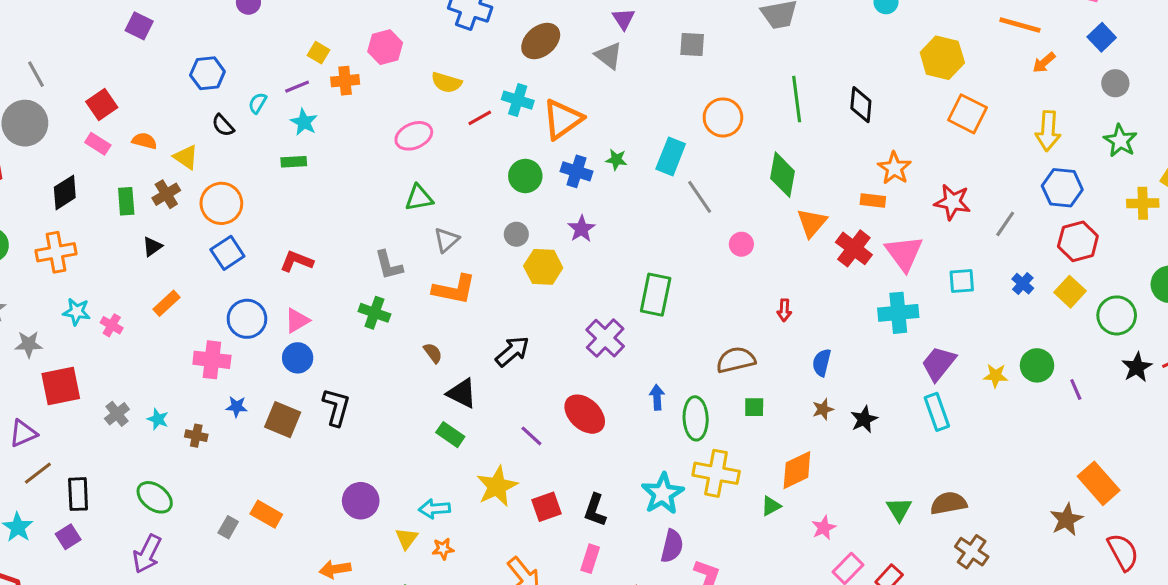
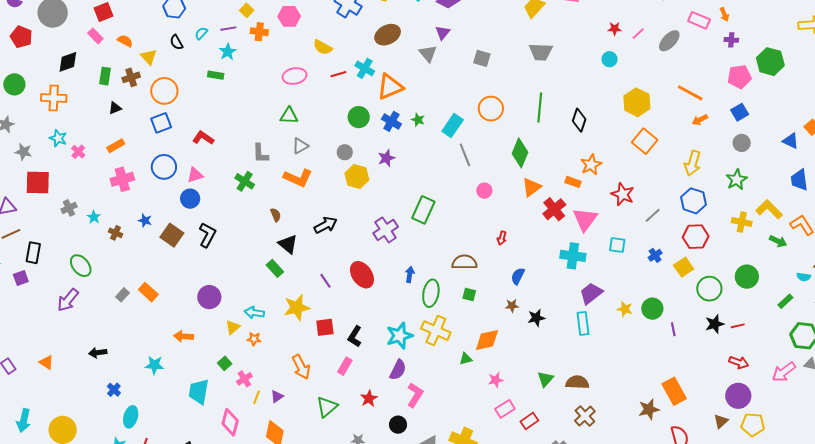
pink cross: (212, 360) -> (122, 179), moved, turned -35

